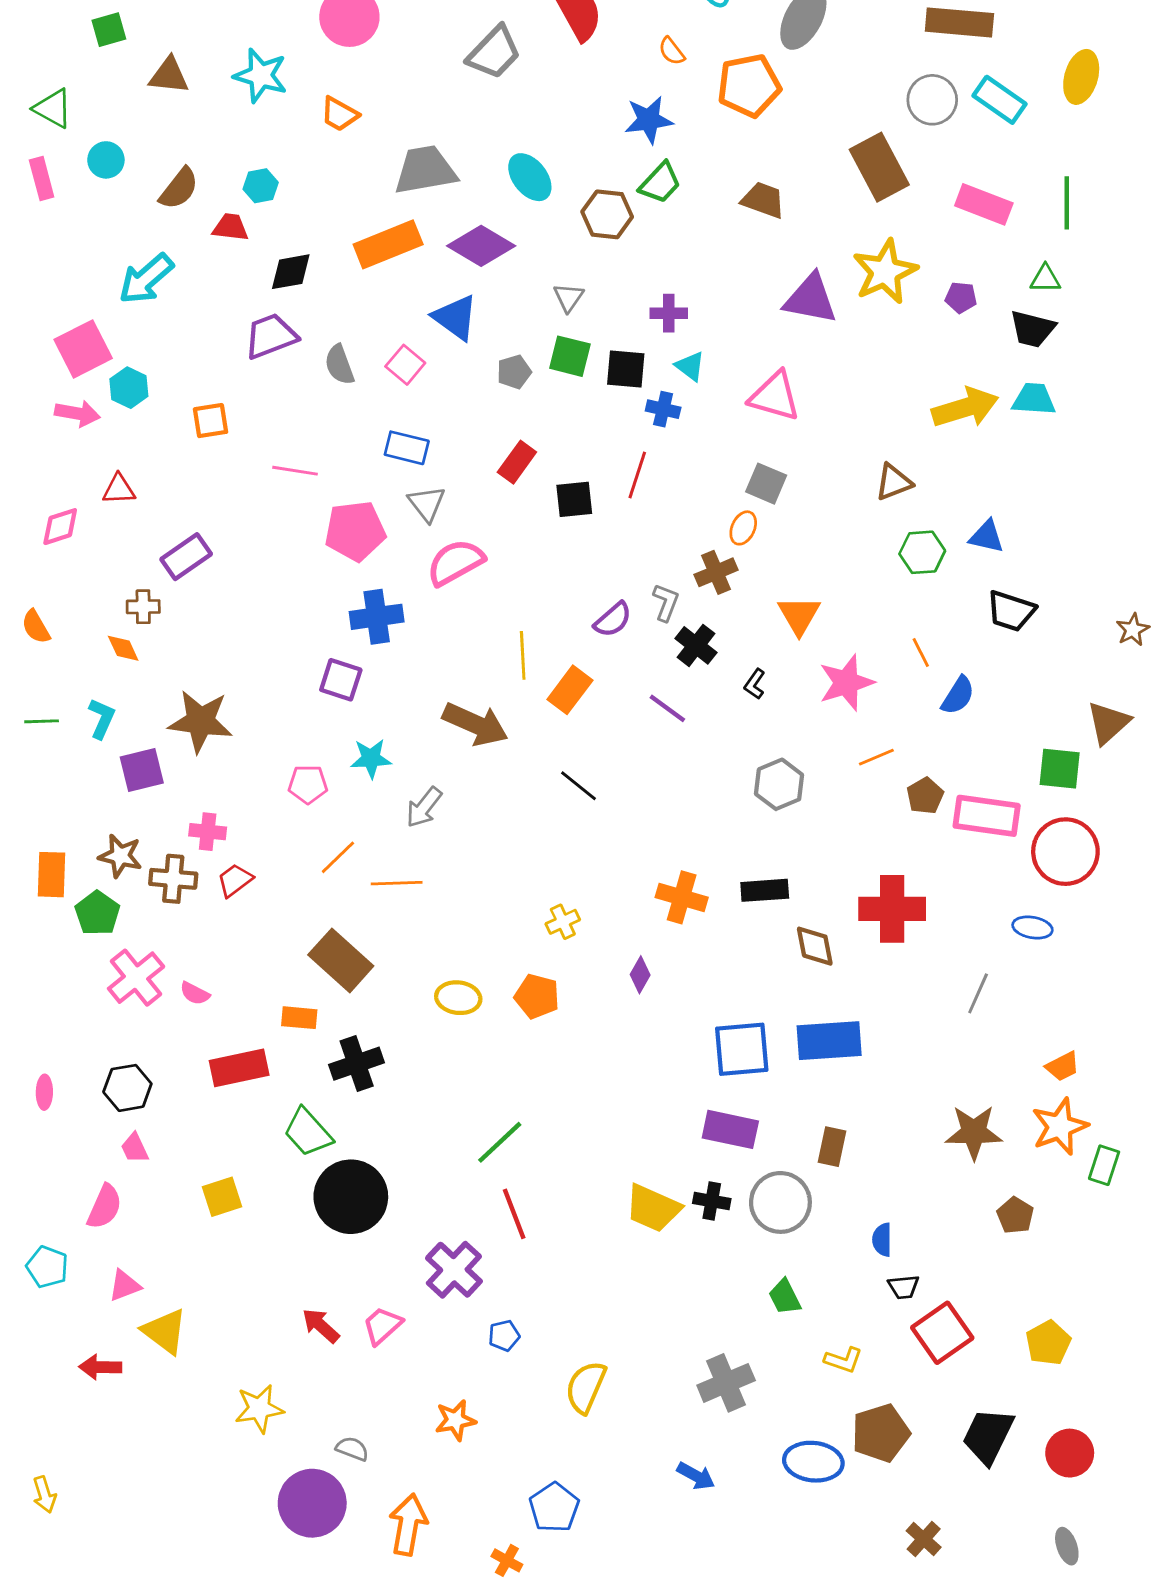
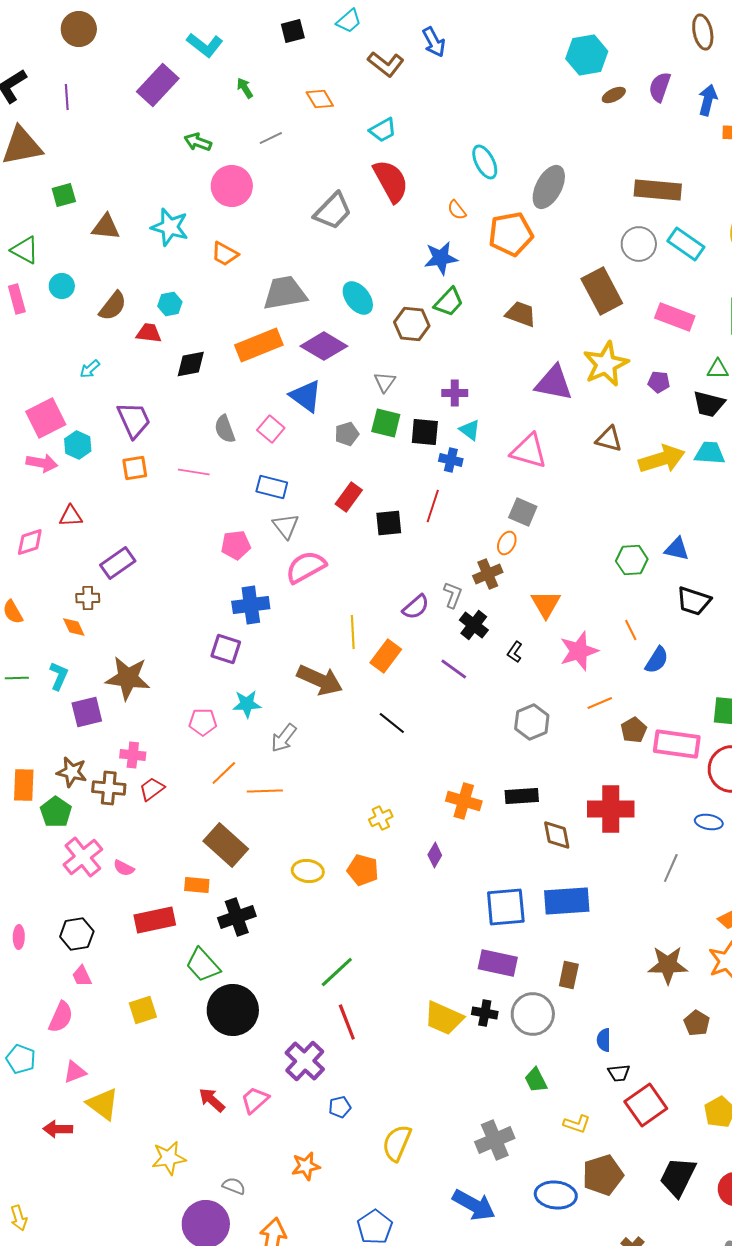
cyan arrow: (146, 279) -> (90, 369), size x0.5
purple trapezoid: (271, 336) -> (134, 420), moved, turned 87
pink line: (295, 471) -> (194, 472), moved
brown triangle: (894, 482) -> (609, 439), moved, turned 36
pink pentagon: (355, 531) -> (236, 545), size x0.7
blue arrow: (696, 1476) -> (474, 1205), size x1.6

